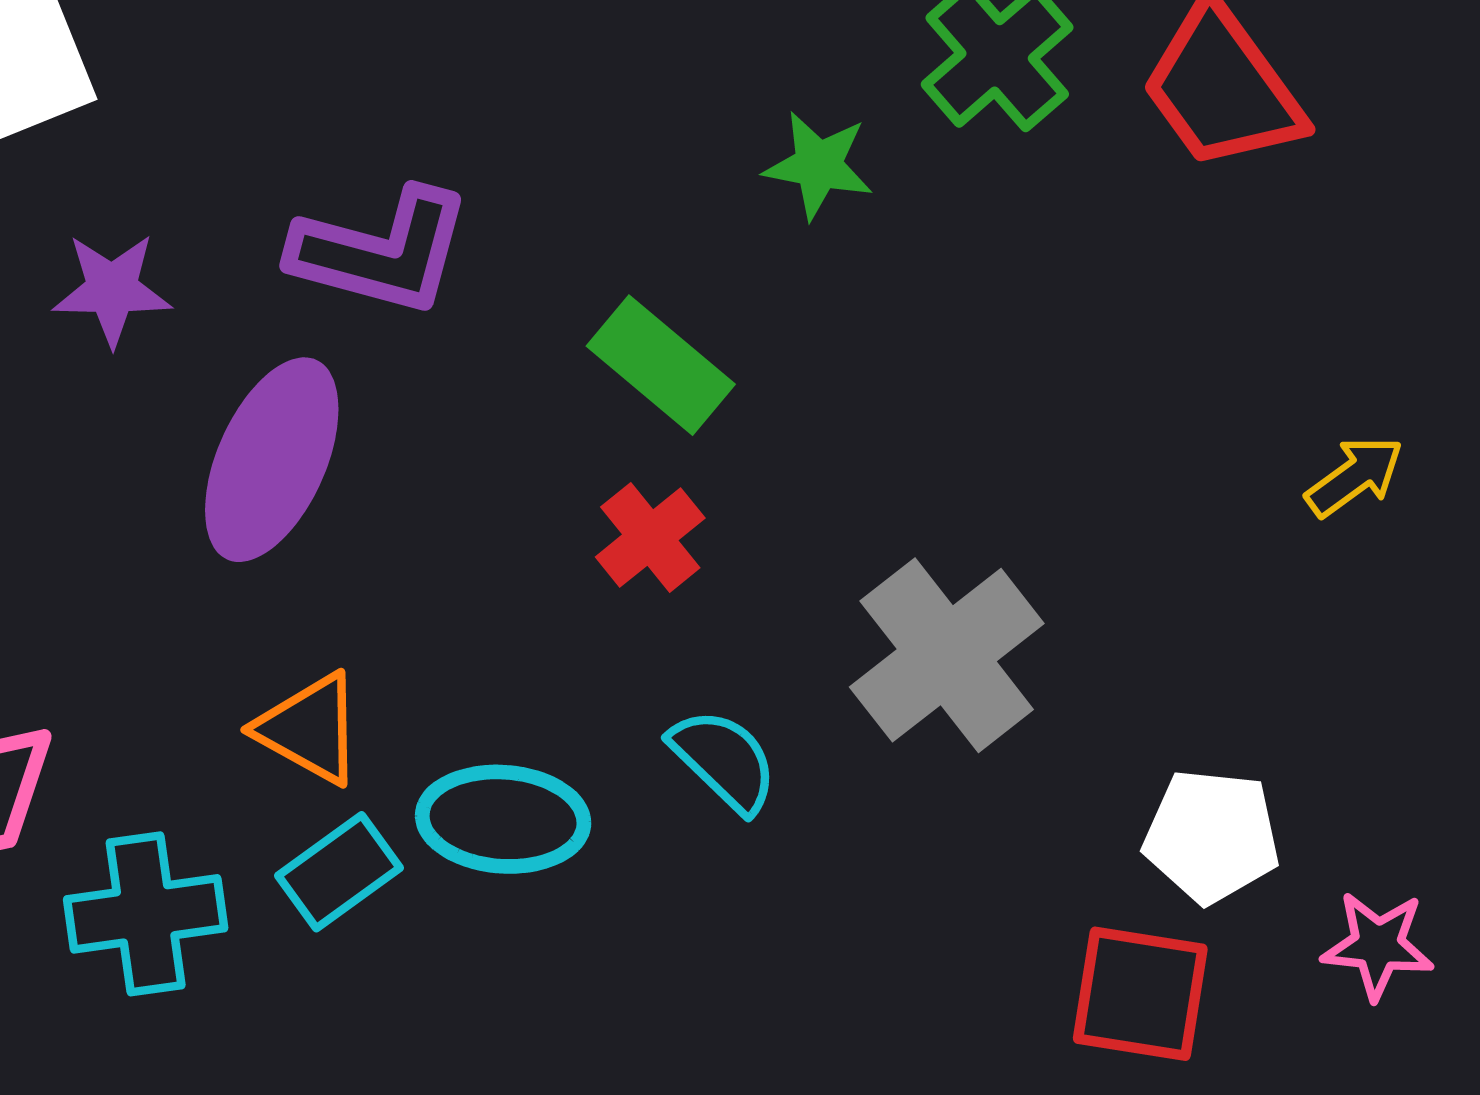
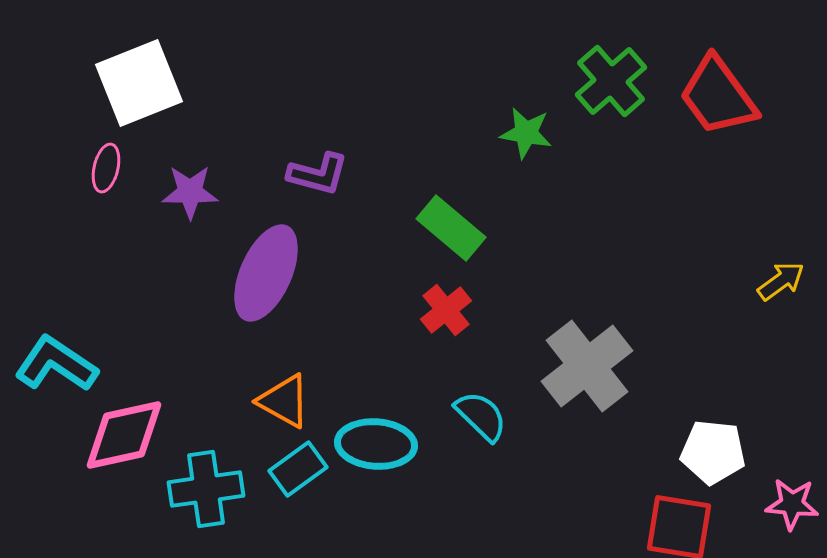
purple L-shape: (381, 251) -> (318, 174), size x0.7

